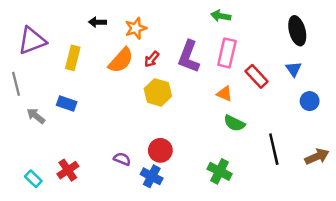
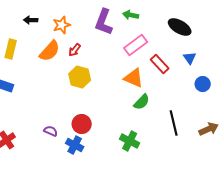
black ellipse: (297, 31) -> (180, 27), moved, turned -45
pink rectangle: (227, 53) -> (136, 45), turned 40
purple L-shape: (189, 57) -> (104, 22), moved
orange triangle: (224, 94) -> (134, 78), size x1.5
green semicircle: (234, 123) -> (142, 102), turned -72

